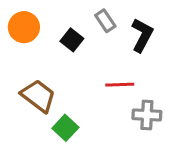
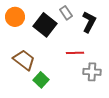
black square: (72, 40) -> (45, 25), size x1.6

